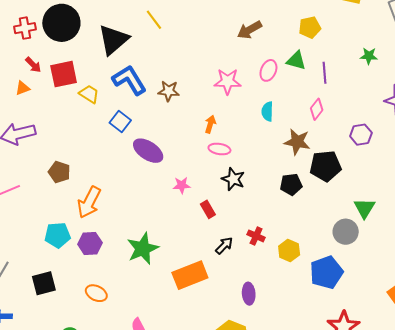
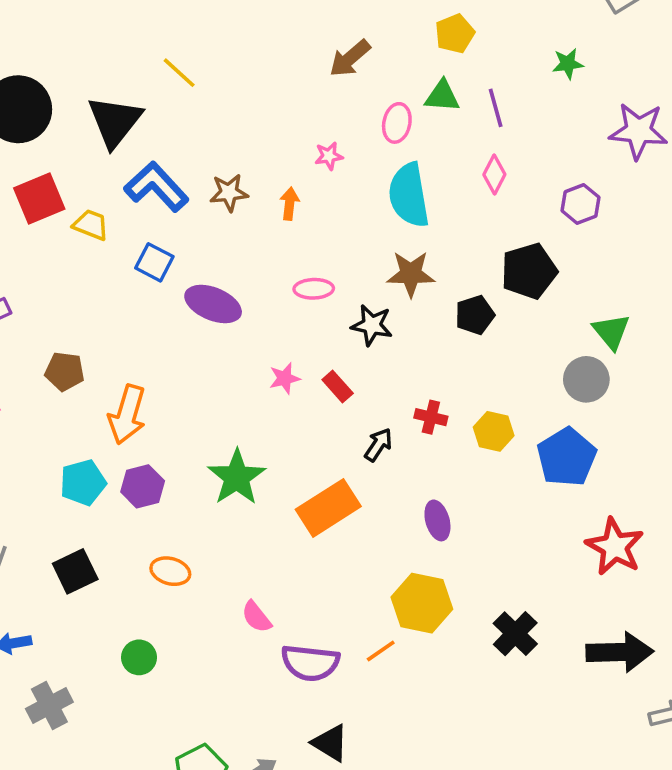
pink star: (228, 81) -> (329, 156), size x0.6
cyan semicircle: (267, 111) -> (409, 195), size x1.8
orange arrow: (210, 124) -> (289, 204), moved
brown star: (297, 142) -> (411, 274), moved
pink ellipse: (219, 149) -> (314, 289), moved
pink star: (182, 185) -> (285, 378), moved

